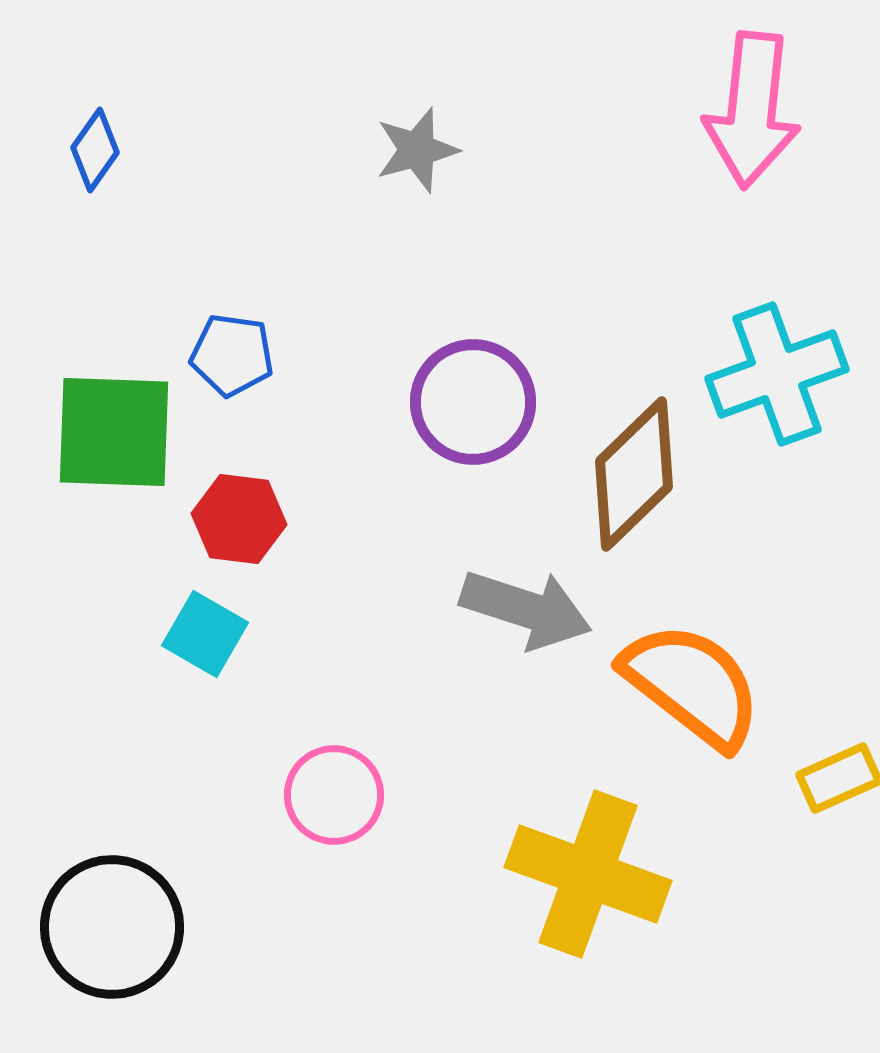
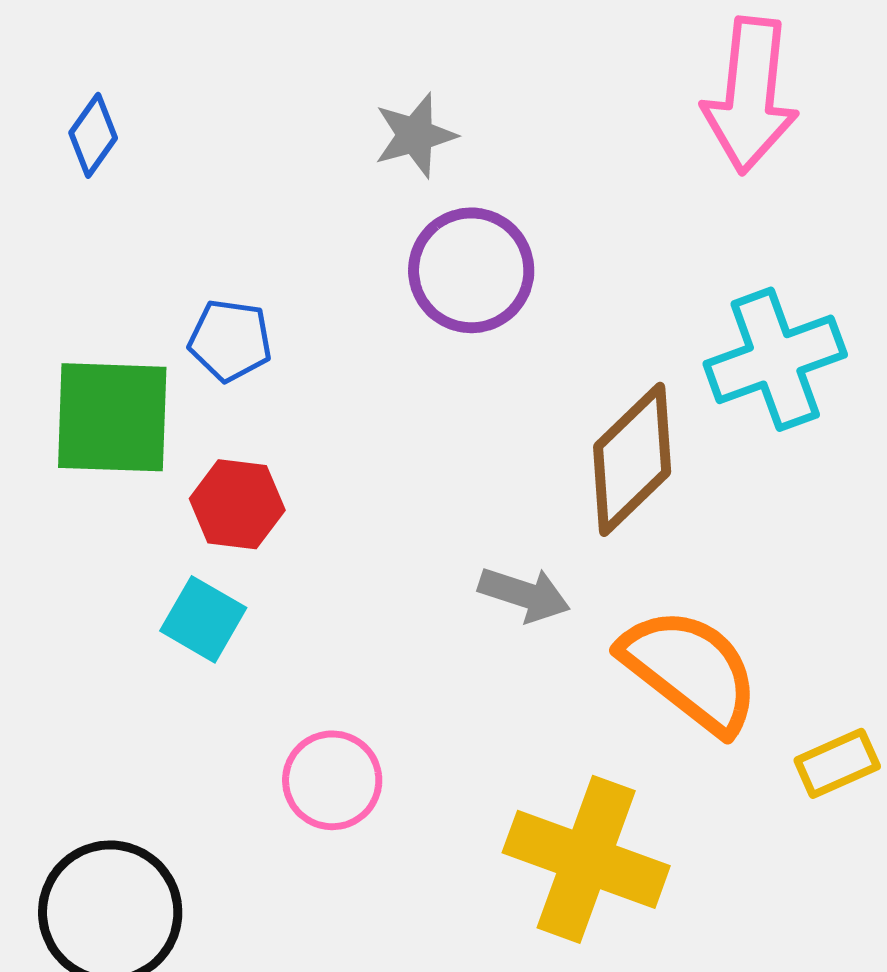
purple circle: (473, 402) -> (471, 270), moved
gray arrow: (526, 609) -> (524, 594), size x0.7

